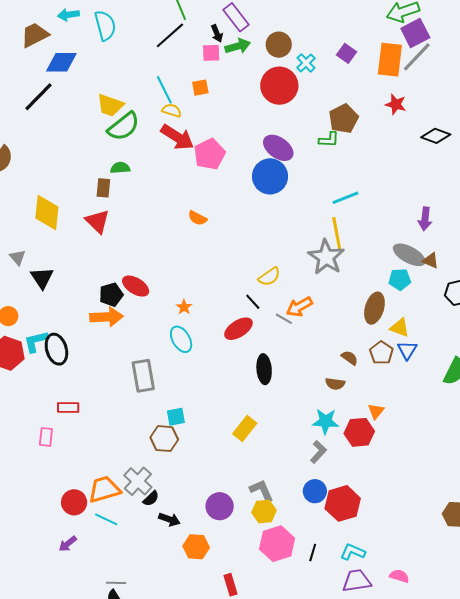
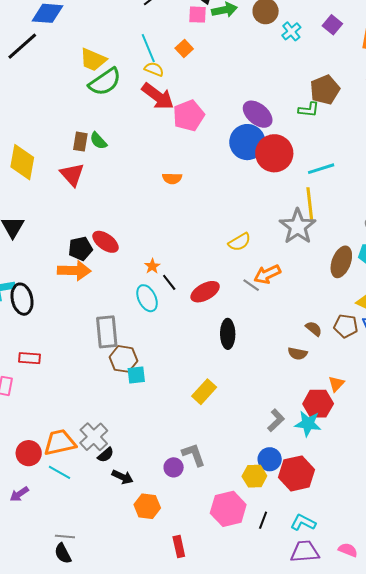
red circle: (279, 86) -> (274, 153), moved
orange square: (200, 88) -> (184, 48), turned -36
green semicircle: (120, 168) -> (98, 141), moved, turned -132
orange semicircle: (197, 218) -> (172, 178), turned -30
black line: (253, 302) -> (169, 282), moved
brown ellipse: (374, 308) -> (341, 262), moved
brown pentagon: (381, 353) -> (346, 326), turned -30
cyan star: (325, 421) -> (308, 424), moved
brown hexagon: (164, 439) -> (123, 359), moved
gray L-shape: (262, 491) -> (194, 455), moved
purple circle: (220, 506) -> (174, 467), size x0.7
yellow hexagon: (264, 511) -> (254, 476), moved

